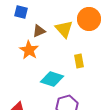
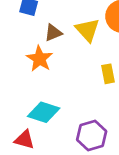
cyan diamond: (52, 79) -> (44, 112), moved

